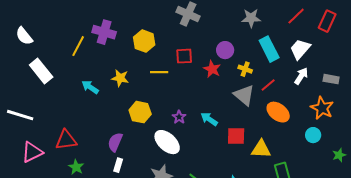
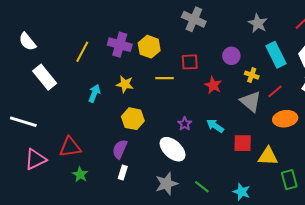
gray star: (251, 18) -> (258, 23), turned 30
purple cross: (104, 32) -> (120, 45), moved
red star: (212, 69) -> (213, 85), moved
cyan arrow: (90, 87) -> (94, 93), turned 78
yellow hexagon: (140, 112) -> (133, 119), moved
orange ellipse: (278, 112) -> (285, 119), turned -45

